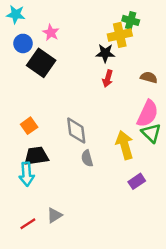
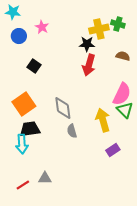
green cross: (131, 20) -> (118, 24), moved
black square: (41, 63) -> (34, 66), moved, size x0.6
brown semicircle: (149, 77) -> (123, 56), moved
red arrow: (108, 79) -> (89, 65), size x1.5
orange square: (29, 126) -> (24, 104), size x1.6
gray triangle: (54, 215) -> (45, 178), turned 32

